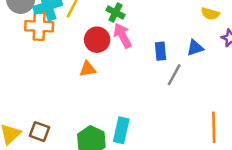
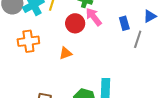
orange cross: (39, 26) -> (28, 41), moved
orange triangle: (88, 69) -> (66, 53), moved

